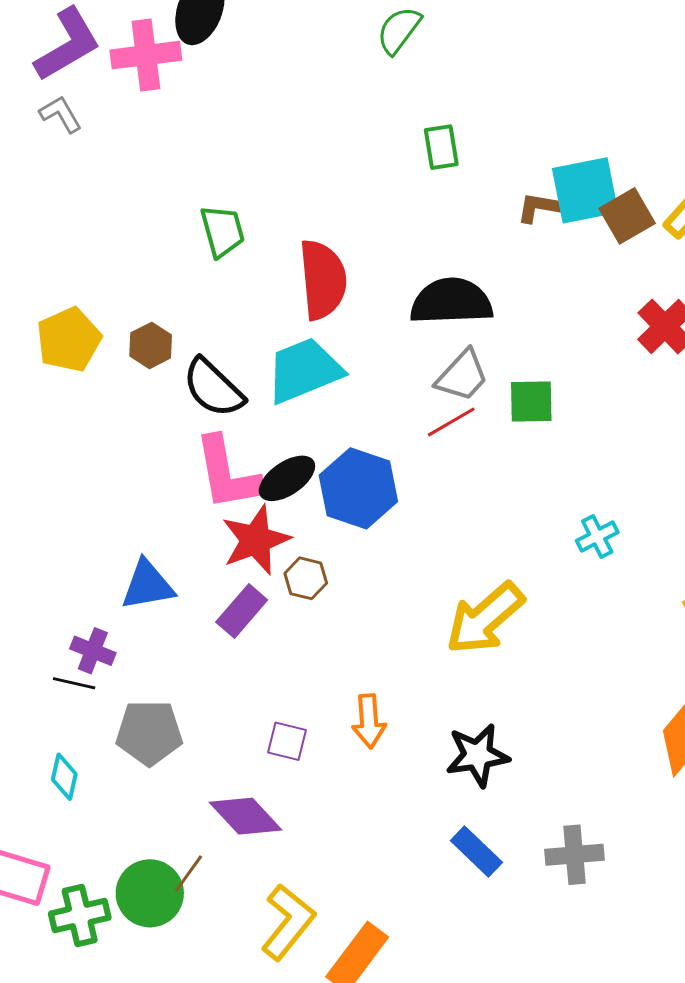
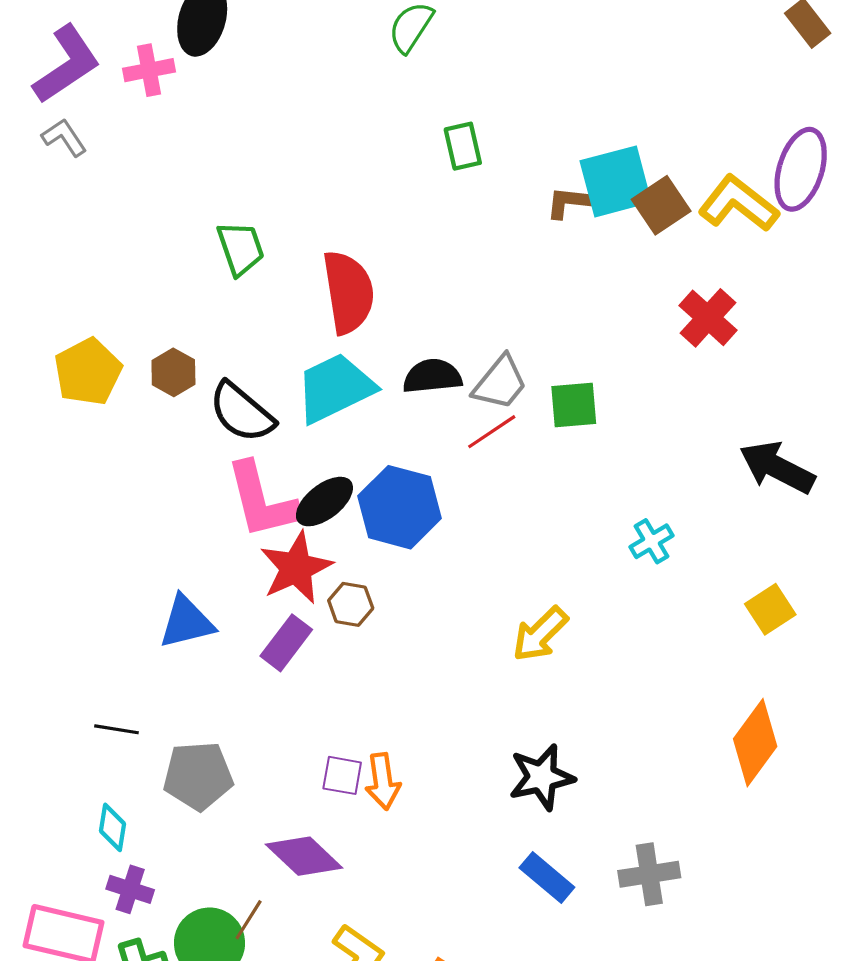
pink cross: (146, 55) -> (149, 70), size x0.7
black semicircle: (451, 302) -> (432, 376), moved, size x0.7
yellow arrow: (485, 618) -> (540, 634), size x0.7
purple cross: (93, 651) -> (130, 889), moved
orange arrow: (369, 721) -> (383, 781), moved

